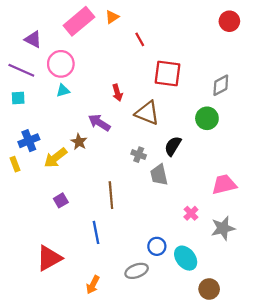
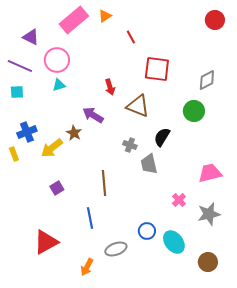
gray ellipse: (137, 271) -> (116, 249), moved
brown circle: (209, 289) -> (208, 262), moved

